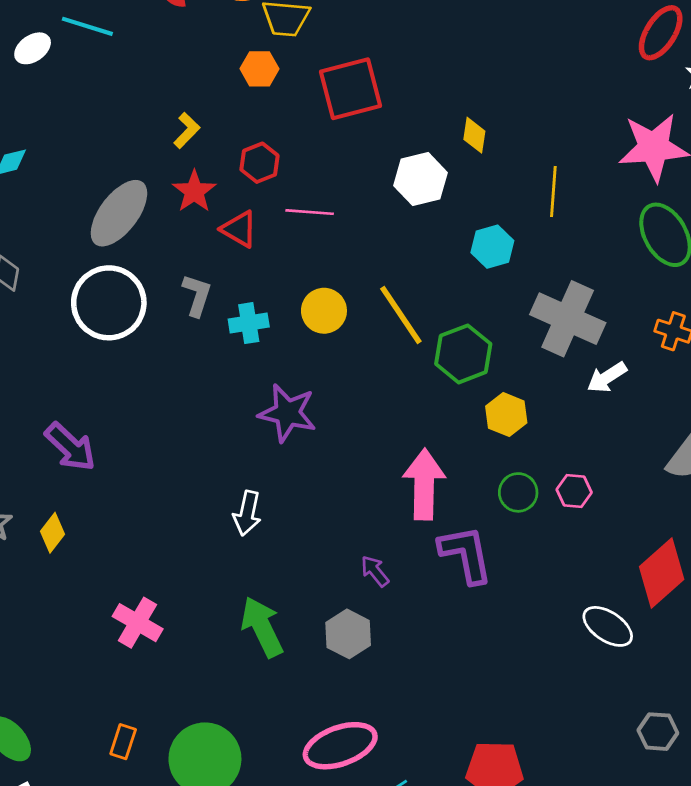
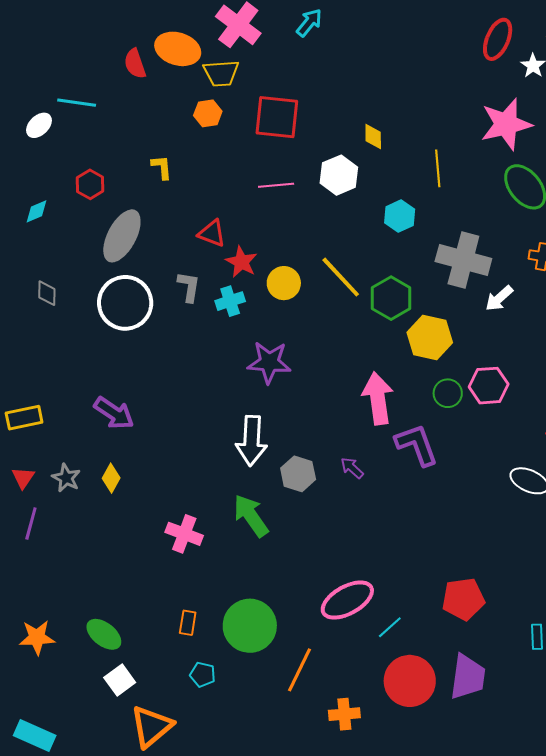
red square: (351, 89) -> (277, 117), turned 30
yellow L-shape: (187, 130) -> (162, 167), turned -40
red hexagon: (260, 163) -> (90, 184), moved
red star: (194, 191) -> (241, 262), moved
pink line: (310, 212) -> (276, 185), moved
yellow hexagon: (506, 415) -> (430, 338), size x1.4
pink hexagon: (574, 491) -> (489, 386), size x1.5
white arrow: (247, 513) -> (252, 441), size x1.5
green arrow: (262, 627) -> (251, 516), moved
gray hexagon: (348, 634) -> (298, 474), moved

